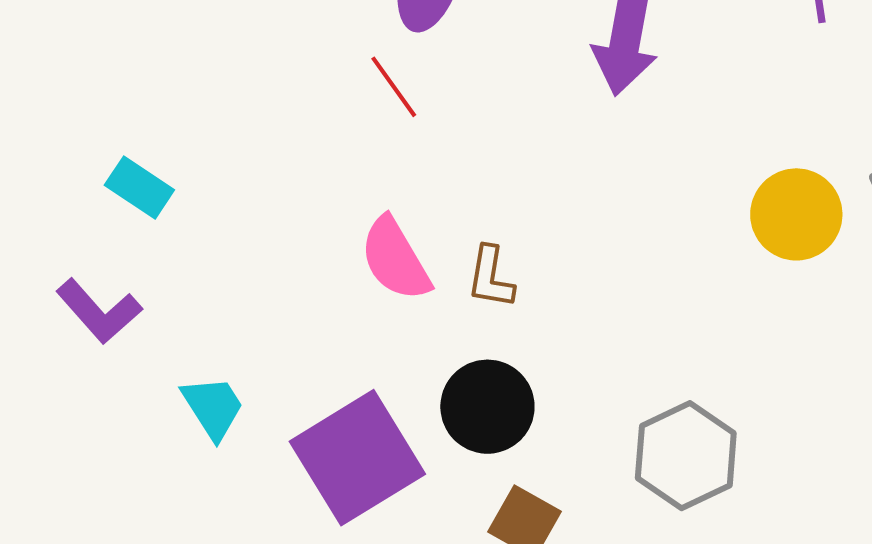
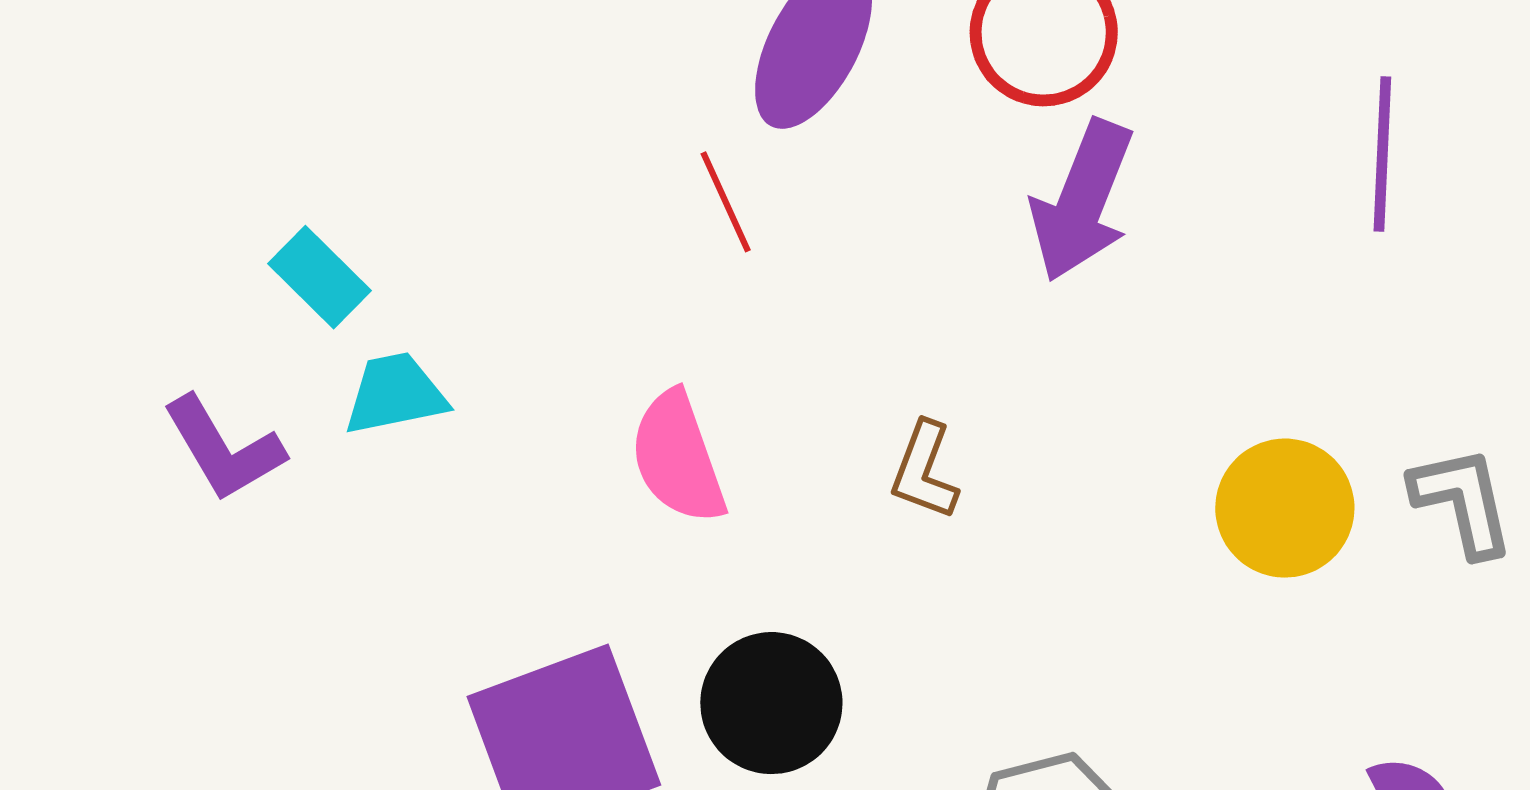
brown L-shape: (491, 277) -> (924, 471), moved
cyan trapezoid: (213, 407) -> (395, 394), moved, turned -80

